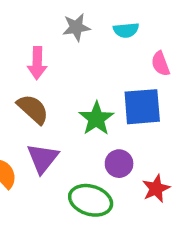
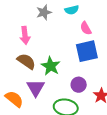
pink semicircle: (160, 64) -> (86, 28), moved
green star: (96, 119) -> (51, 66), moved

